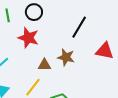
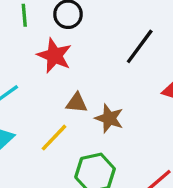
brown star: (66, 57) -> (109, 118), moved

